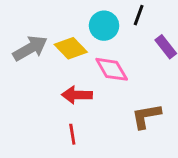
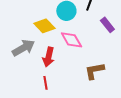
gray arrow: (30, 48) -> (23, 48), moved
red arrow: (77, 95) -> (48, 57), turned -78

